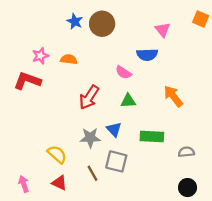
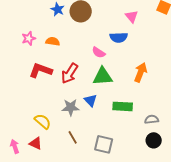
red L-shape: (27, 81) -> (41, 70), moved
orange arrow: (173, 96) -> (141, 72), turned 60
green triangle: (128, 101) -> (103, 76), size x1.5
gray square: (116, 161) -> (104, 144), moved
red triangle: (59, 183) -> (36, 143), moved
black circle: (188, 188) -> (154, 140), moved

